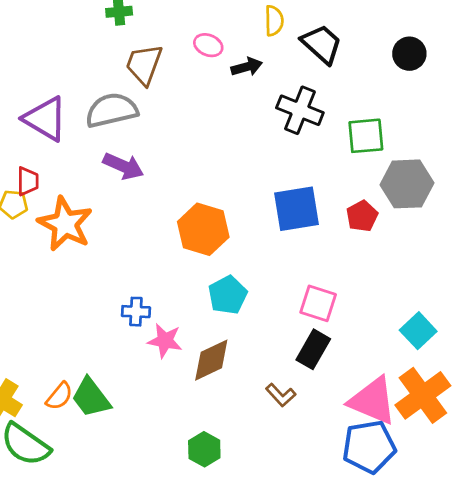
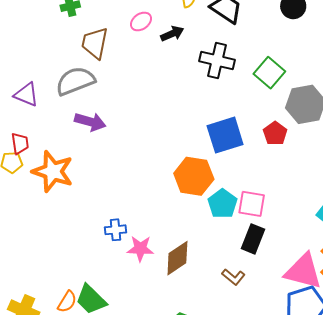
pink ellipse: (208, 45) -> (141, 21), turned -50
purple triangle: (45, 119) -> (26, 95), size x0.7
green square: (366, 136) -> (269, 73), turned -36
orange hexagon: (203, 229) -> (194, 176), moved
cyan pentagon: (228, 295) -> (223, 204), moved

